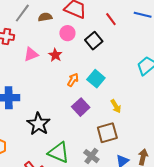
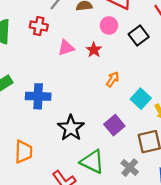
cyan square: (96, 79) -> (141, 99), moved
purple square: (81, 107) -> (114, 125), moved

